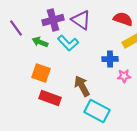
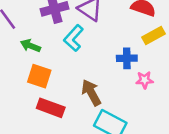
green arrow: (40, 42) -> (30, 46), moved
cyan L-shape: (68, 43) -> (74, 38), turned 85

